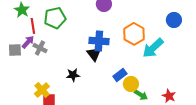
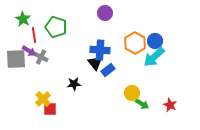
green pentagon: (55, 18) -> (56, 27), turned 30
blue circle: (174, 20) -> (155, 41), moved
purple arrow: (28, 42) -> (29, 51), turned 80
gray square: (15, 50) -> (16, 59), size x1.5
blue rectangle: (120, 75) -> (108, 70), moved

